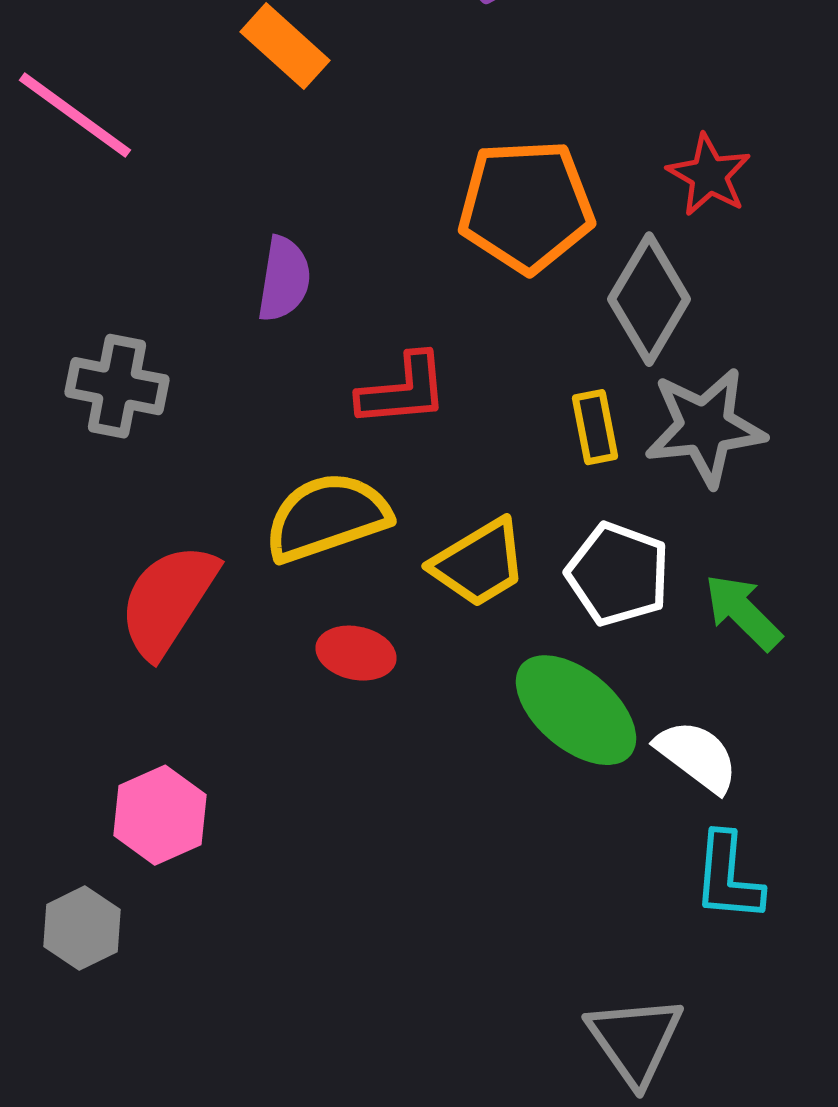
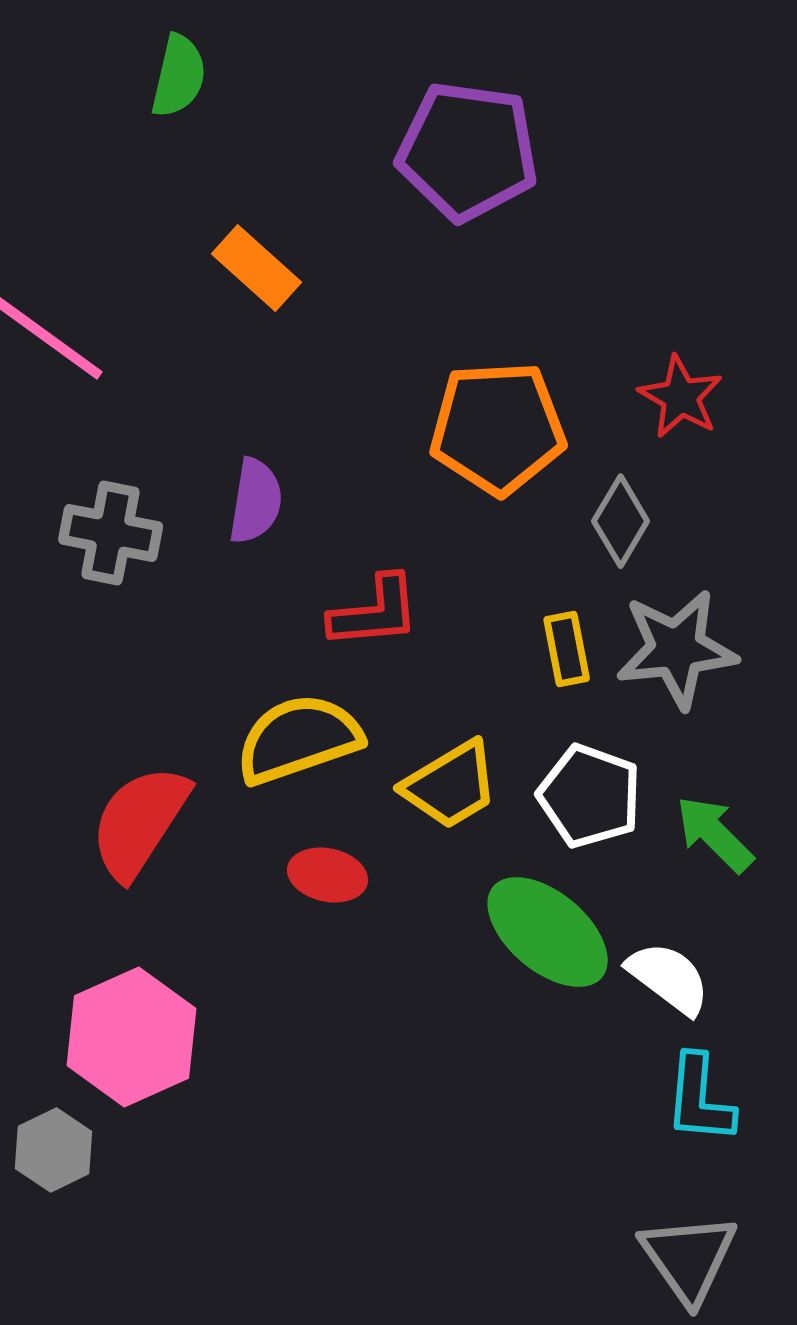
gray diamond: (649, 299) -> (621, 521), size x0.7
gray cross: (117, 386) -> (111, 533), moved
pink hexagon: (160, 815) -> (132, 1037), size x1.4
gray triangle: (635, 1040) -> (689, 1258), moved

